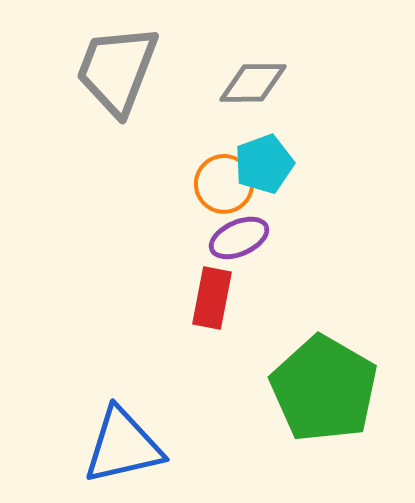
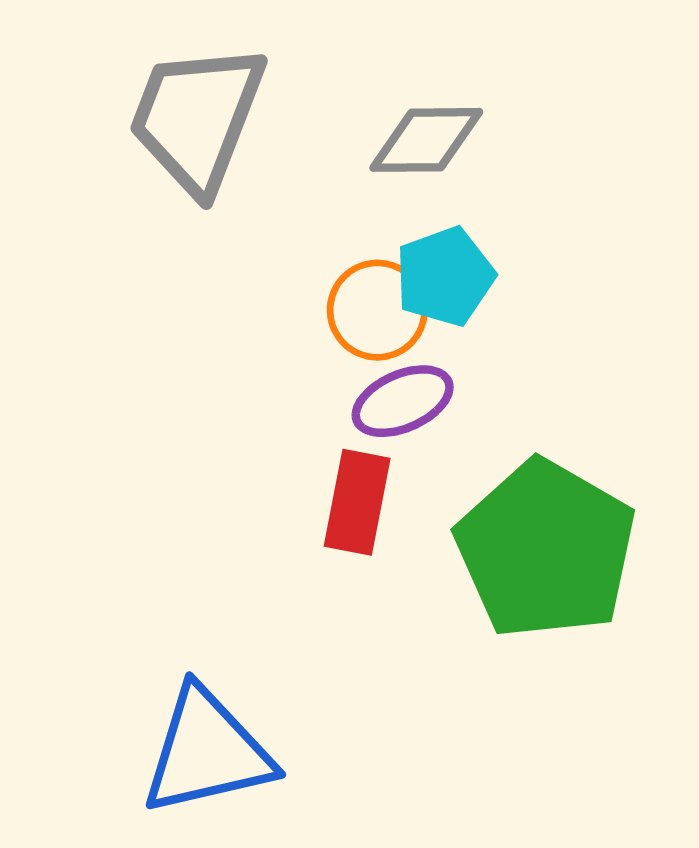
green pentagon: (324, 389) -> (546, 549), moved

